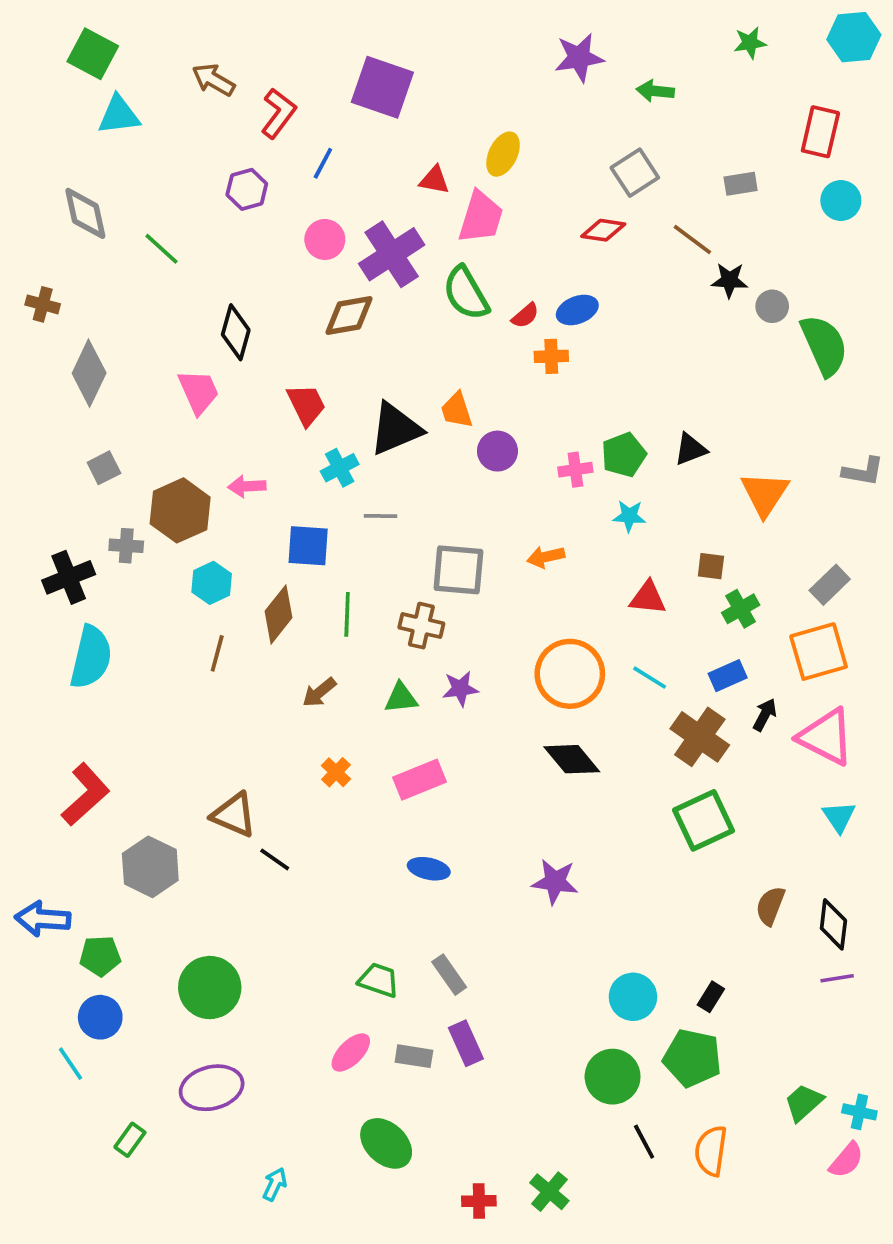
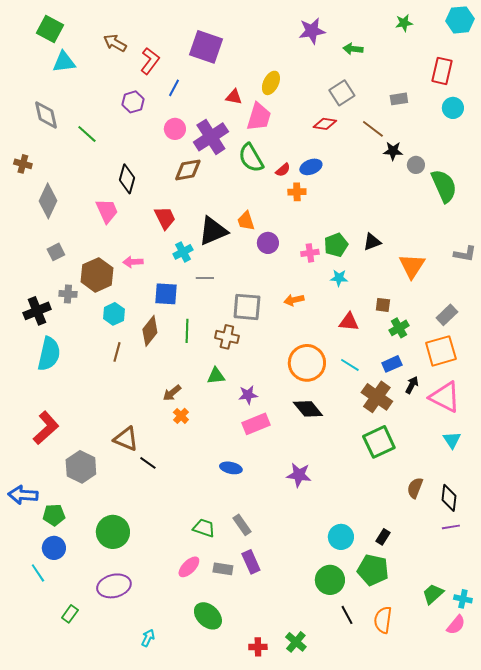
purple star: (460, 689) -> (248, 395), moved
brown arrow: (319, 692) -> (172, 393), moved
pink rectangle: (419, 780) -> (256, 424), moved

